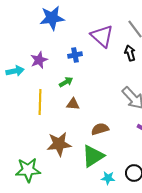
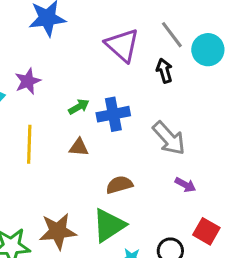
blue cross: (75, 55) -> (113, 114), moved, size x1.5
green arrow: (66, 82) -> (79, 107), moved
brown star: (59, 144) -> (58, 231), moved

